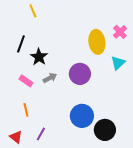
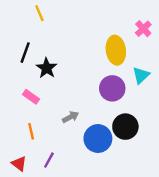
pink cross: (120, 32) -> (143, 29), moved
purple circle: (80, 74) -> (112, 88), moved
gray arrow: (50, 78) -> (70, 117), moved
black circle: (105, 130) -> (125, 127), moved

